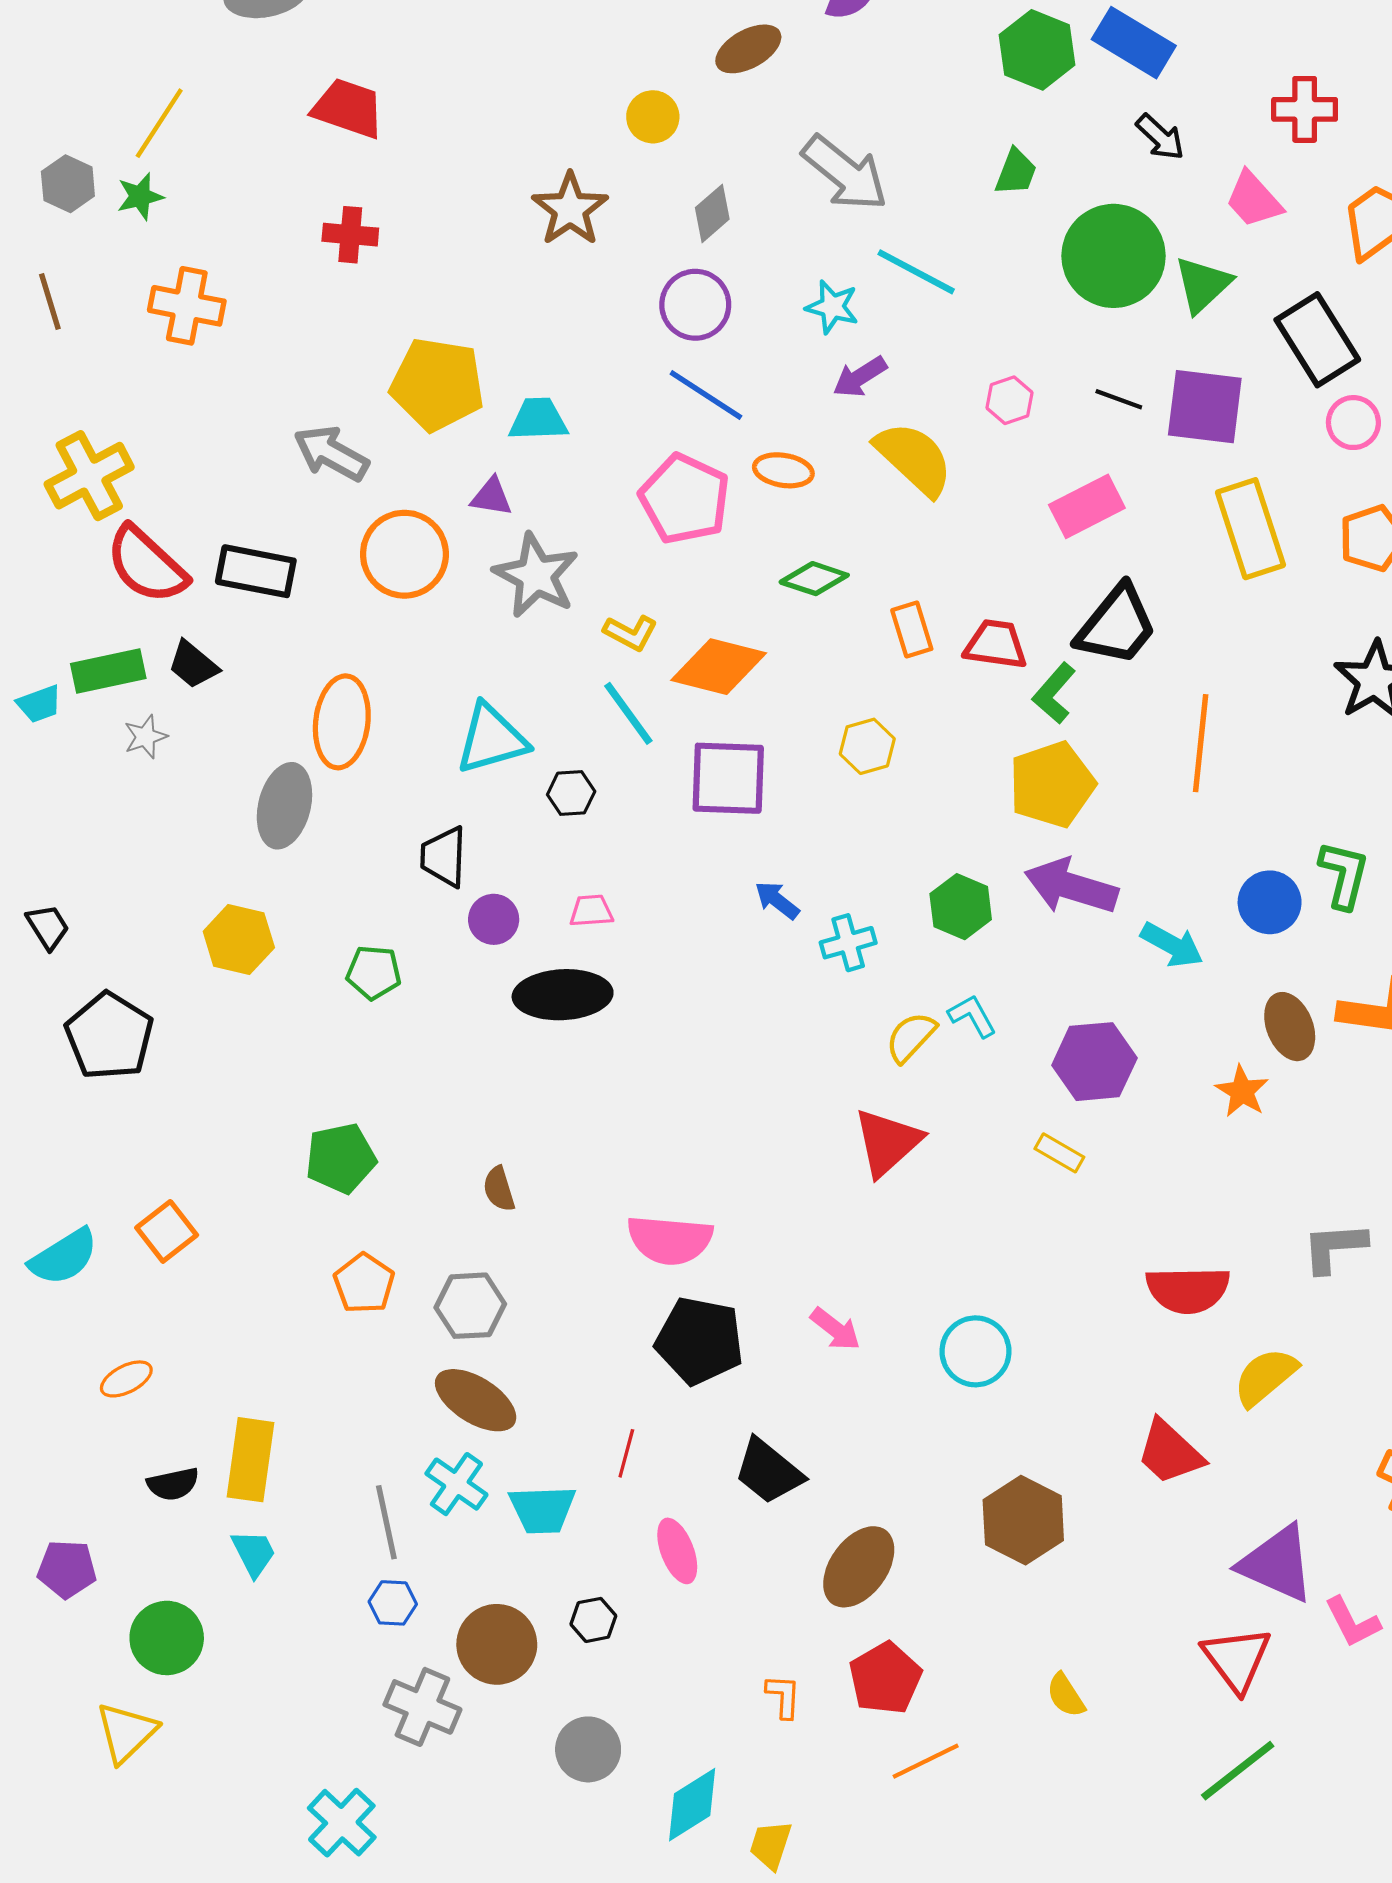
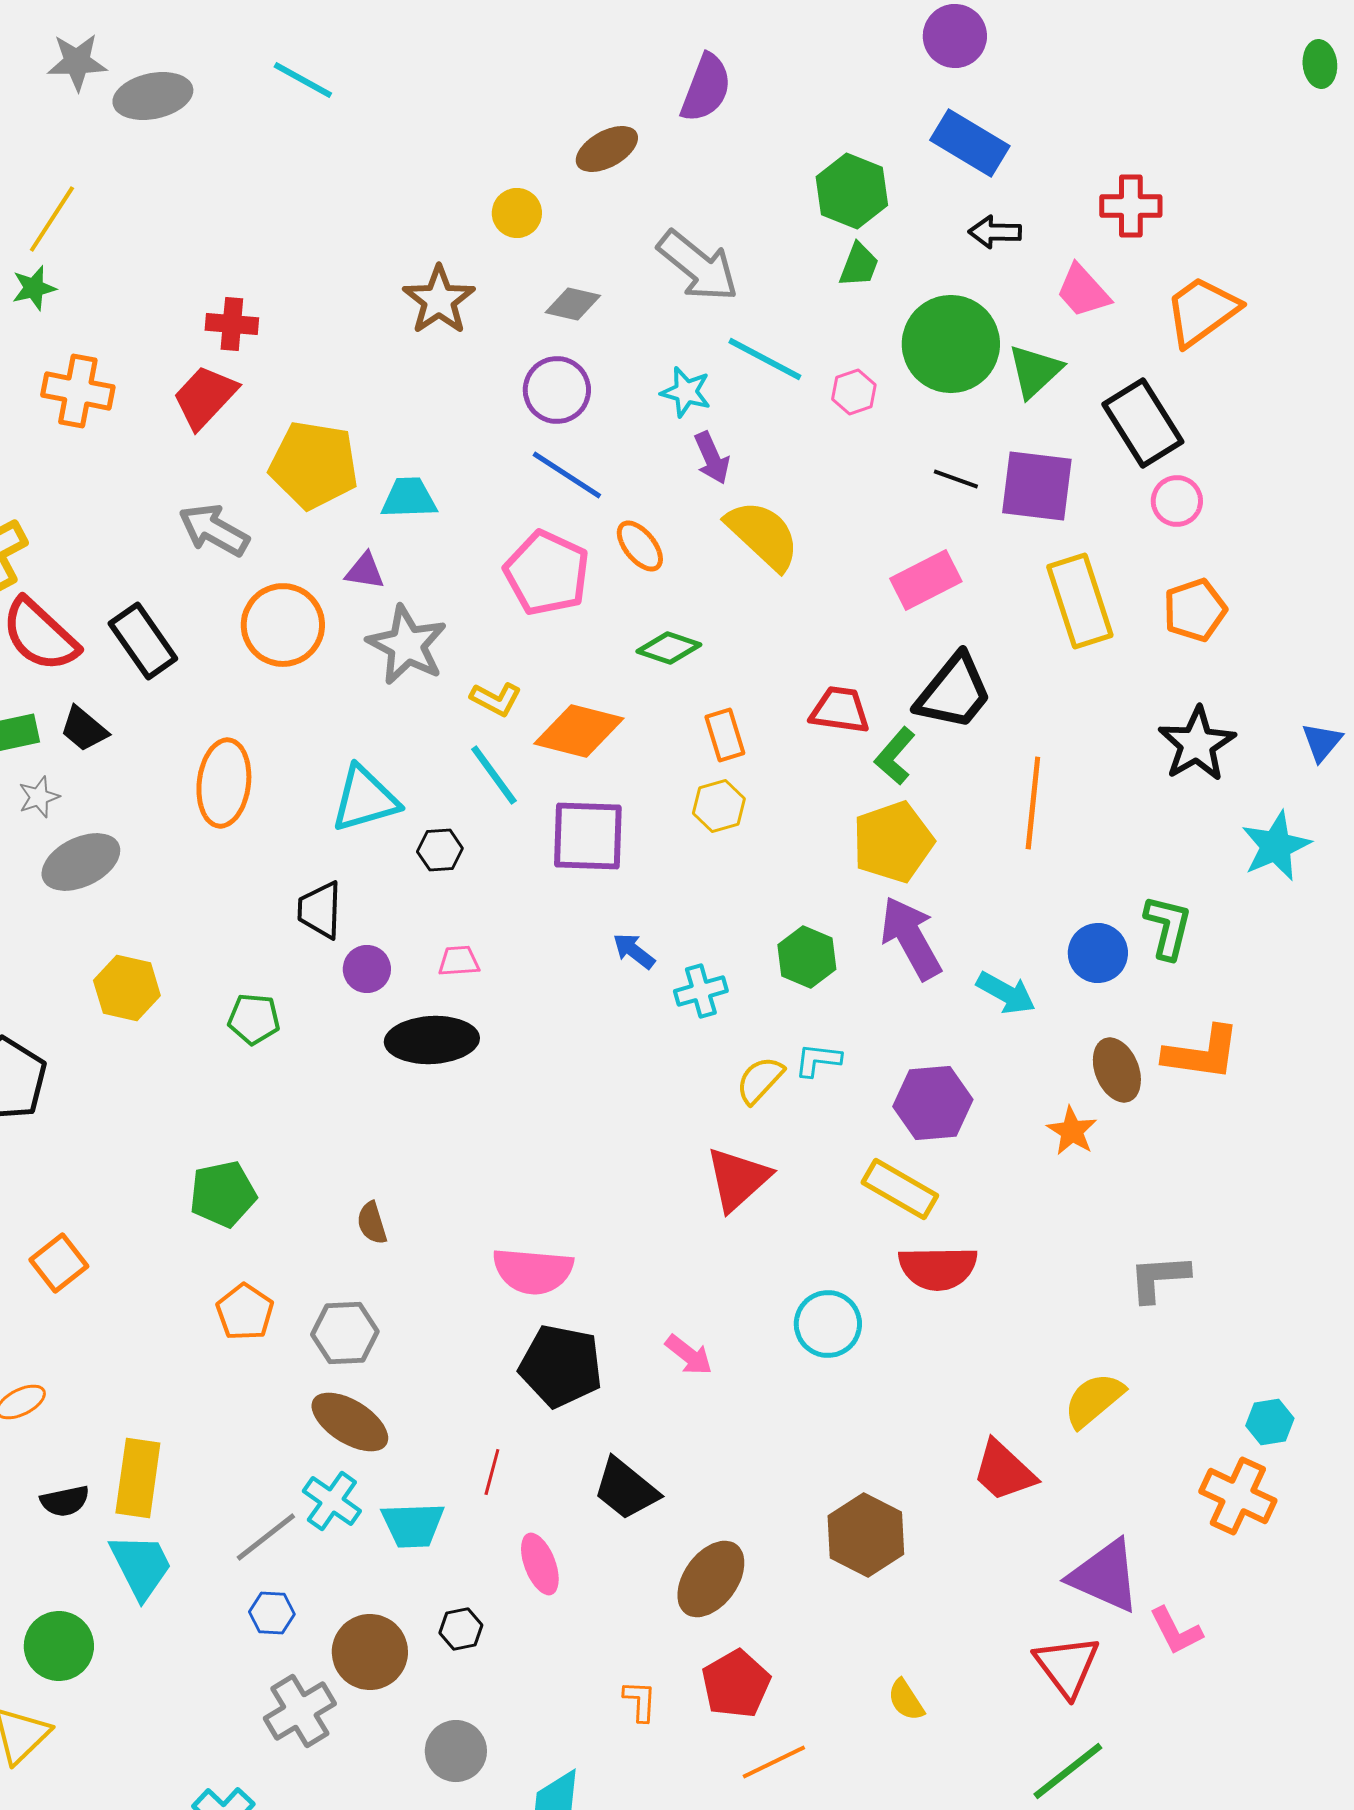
green hexagon: (1037, 50) -> (852, 191), moved
red trapezoid: (348, 108) -> (205, 397), moved, turned -66
black arrow: (1160, 137) -> (995, 232), turned 138
gray diamond: (712, 213) -> (573, 304), turned 54
purple arrow: (860, 377) -> (712, 458), turned -82
pink hexagon: (1009, 400) -> (854, 392), moved
orange ellipse: (783, 470) -> (640, 546), turned 42
black rectangle: (256, 571) -> (143, 641), turned 44
orange rectangle: (912, 630) -> (725, 735), moved
gray ellipse: (284, 806) -> (81, 862), moved, turned 50
purple arrow: (1071, 886) -> (911, 938), turned 44
cyan L-shape: (972, 1016) -> (818, 1060), turned -54
yellow rectangle: (1059, 1153) -> (900, 1189), size x1.6
red semicircle: (1188, 1290) -> (938, 1268), moved
cyan circle: (976, 1351) -> (828, 1324), moved
gray line: (386, 1522) -> (266, 1537), turned 64
cyan trapezoid: (254, 1553) -> (141, 1566), size x1.5
gray cross: (422, 1707) -> (300, 1711), turned 36

